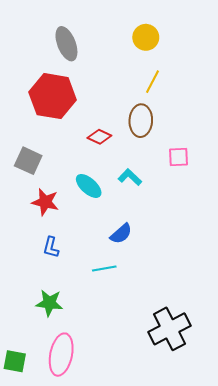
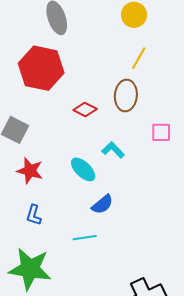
cyan ellipse: (89, 186) -> (83, 169), moved
green star: (49, 303) -> (30, 269), size x1.6

